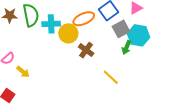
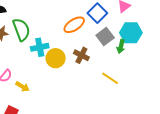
cyan cross: (51, 24) -> (40, 47), moved
gray square: (121, 29) -> (105, 37), moved
yellow circle: (68, 33) -> (56, 58), moved

